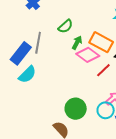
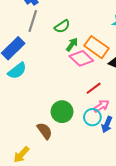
gray line: (38, 43) -> (33, 21), moved
red line: (103, 70) -> (94, 88), moved

